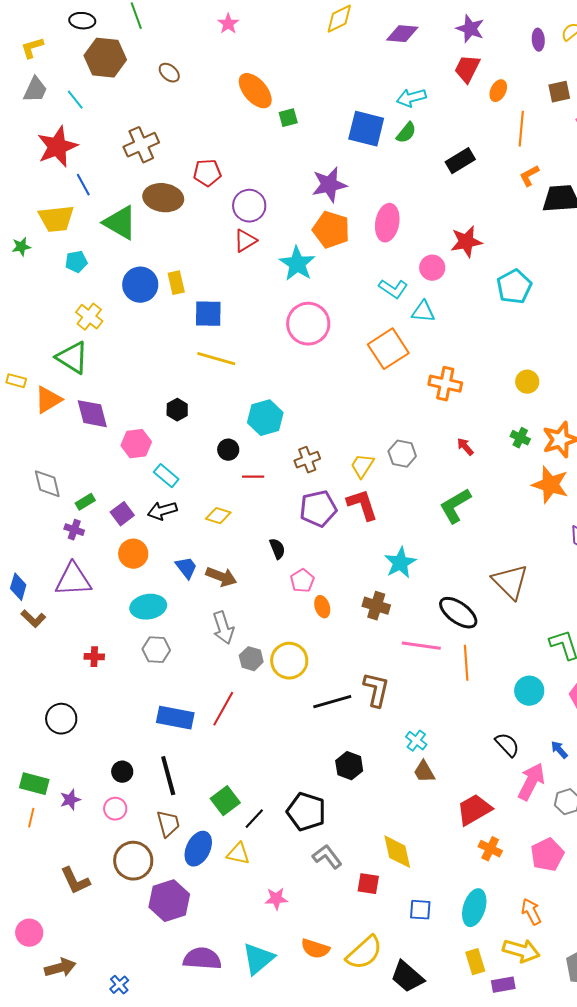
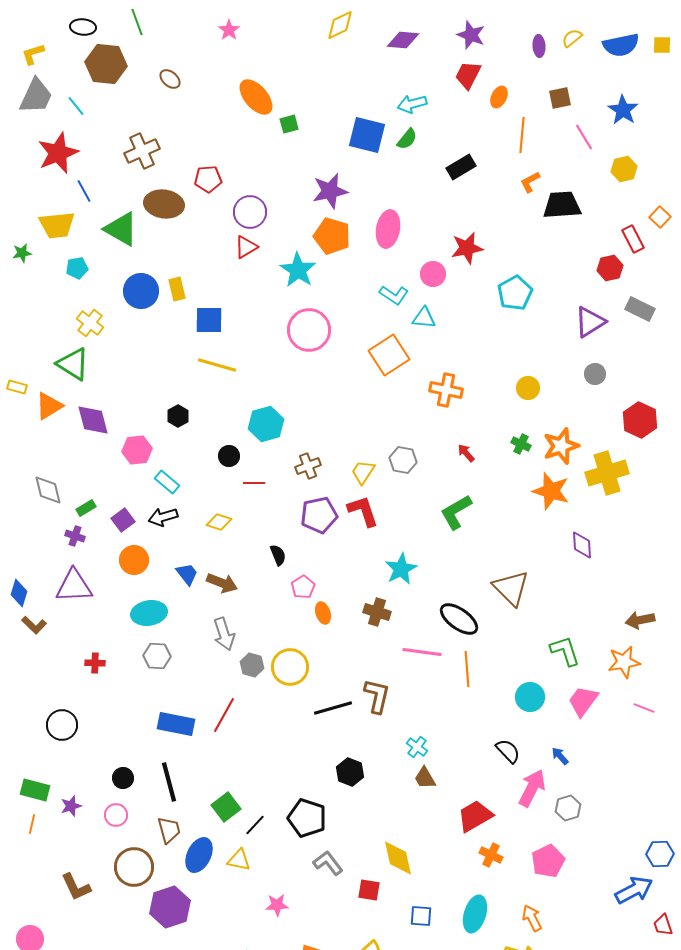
gray trapezoid: (35, 90) -> (36, 96), size x1.4

